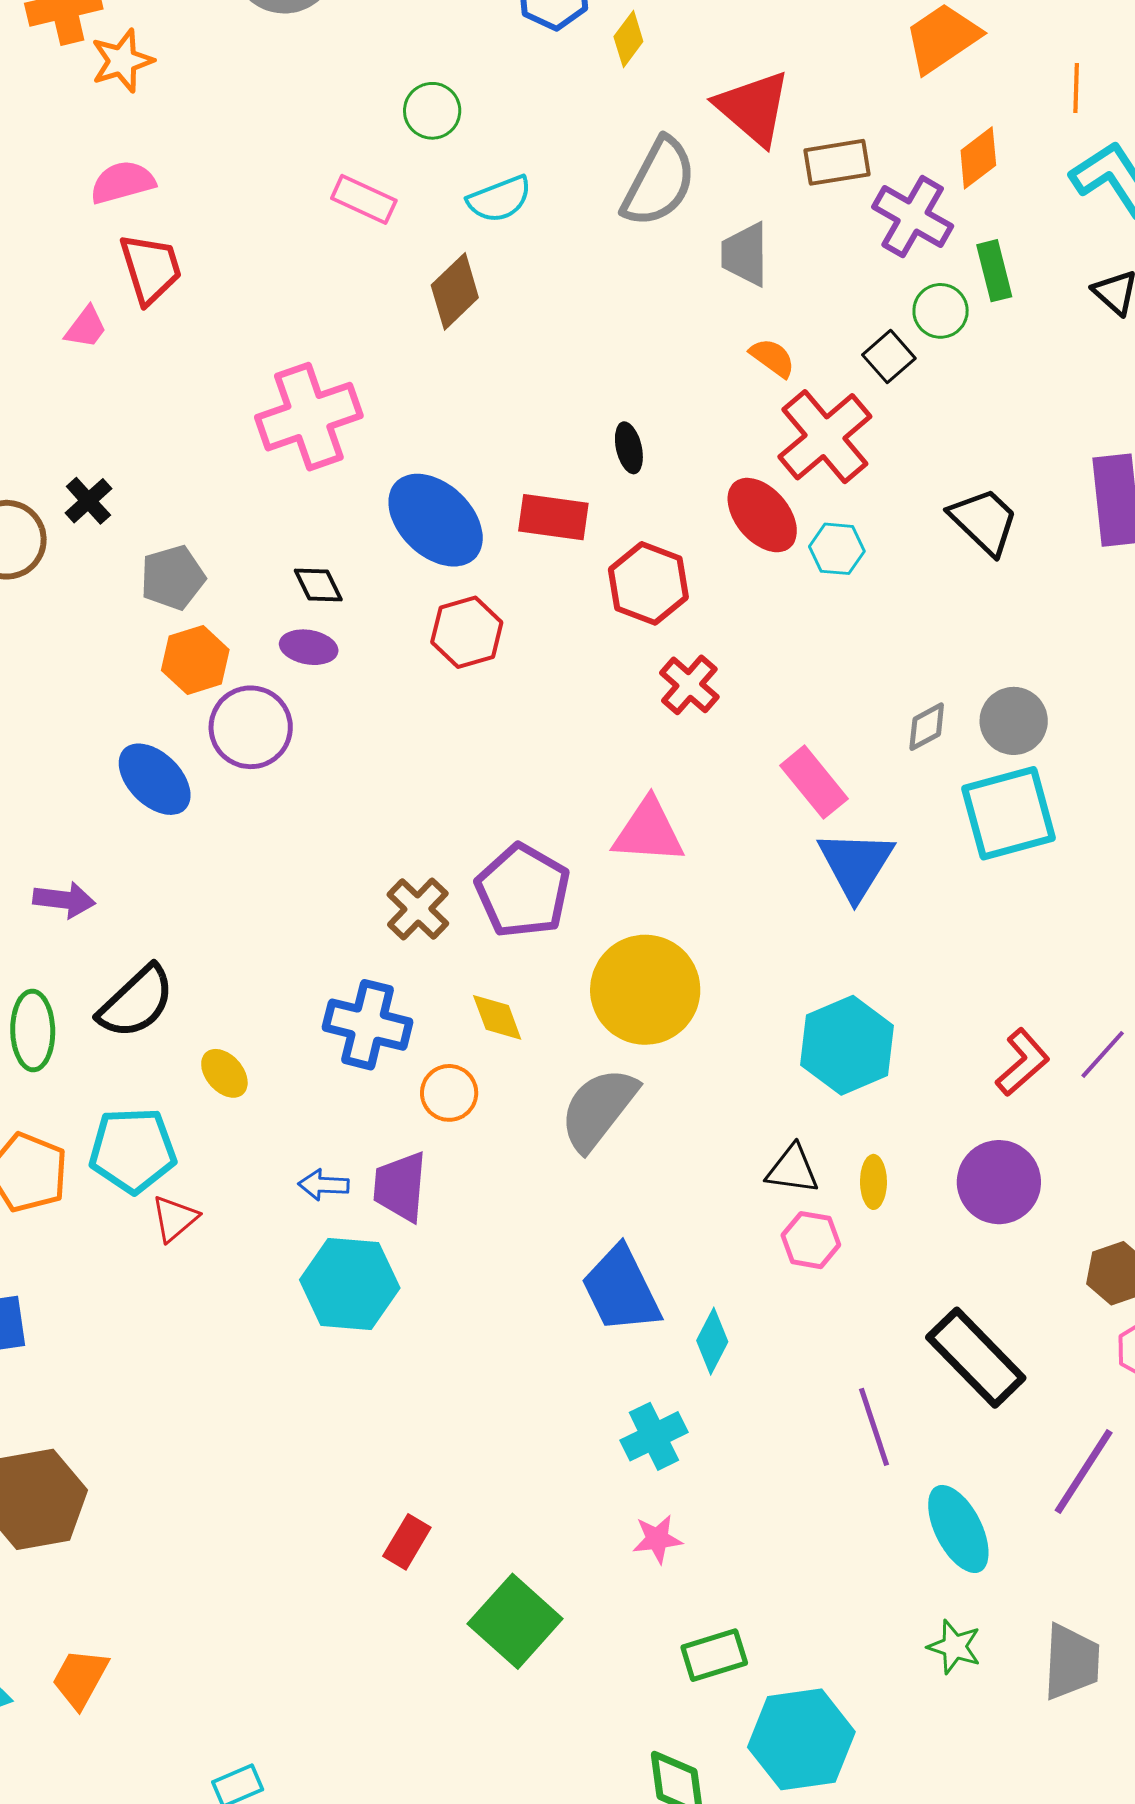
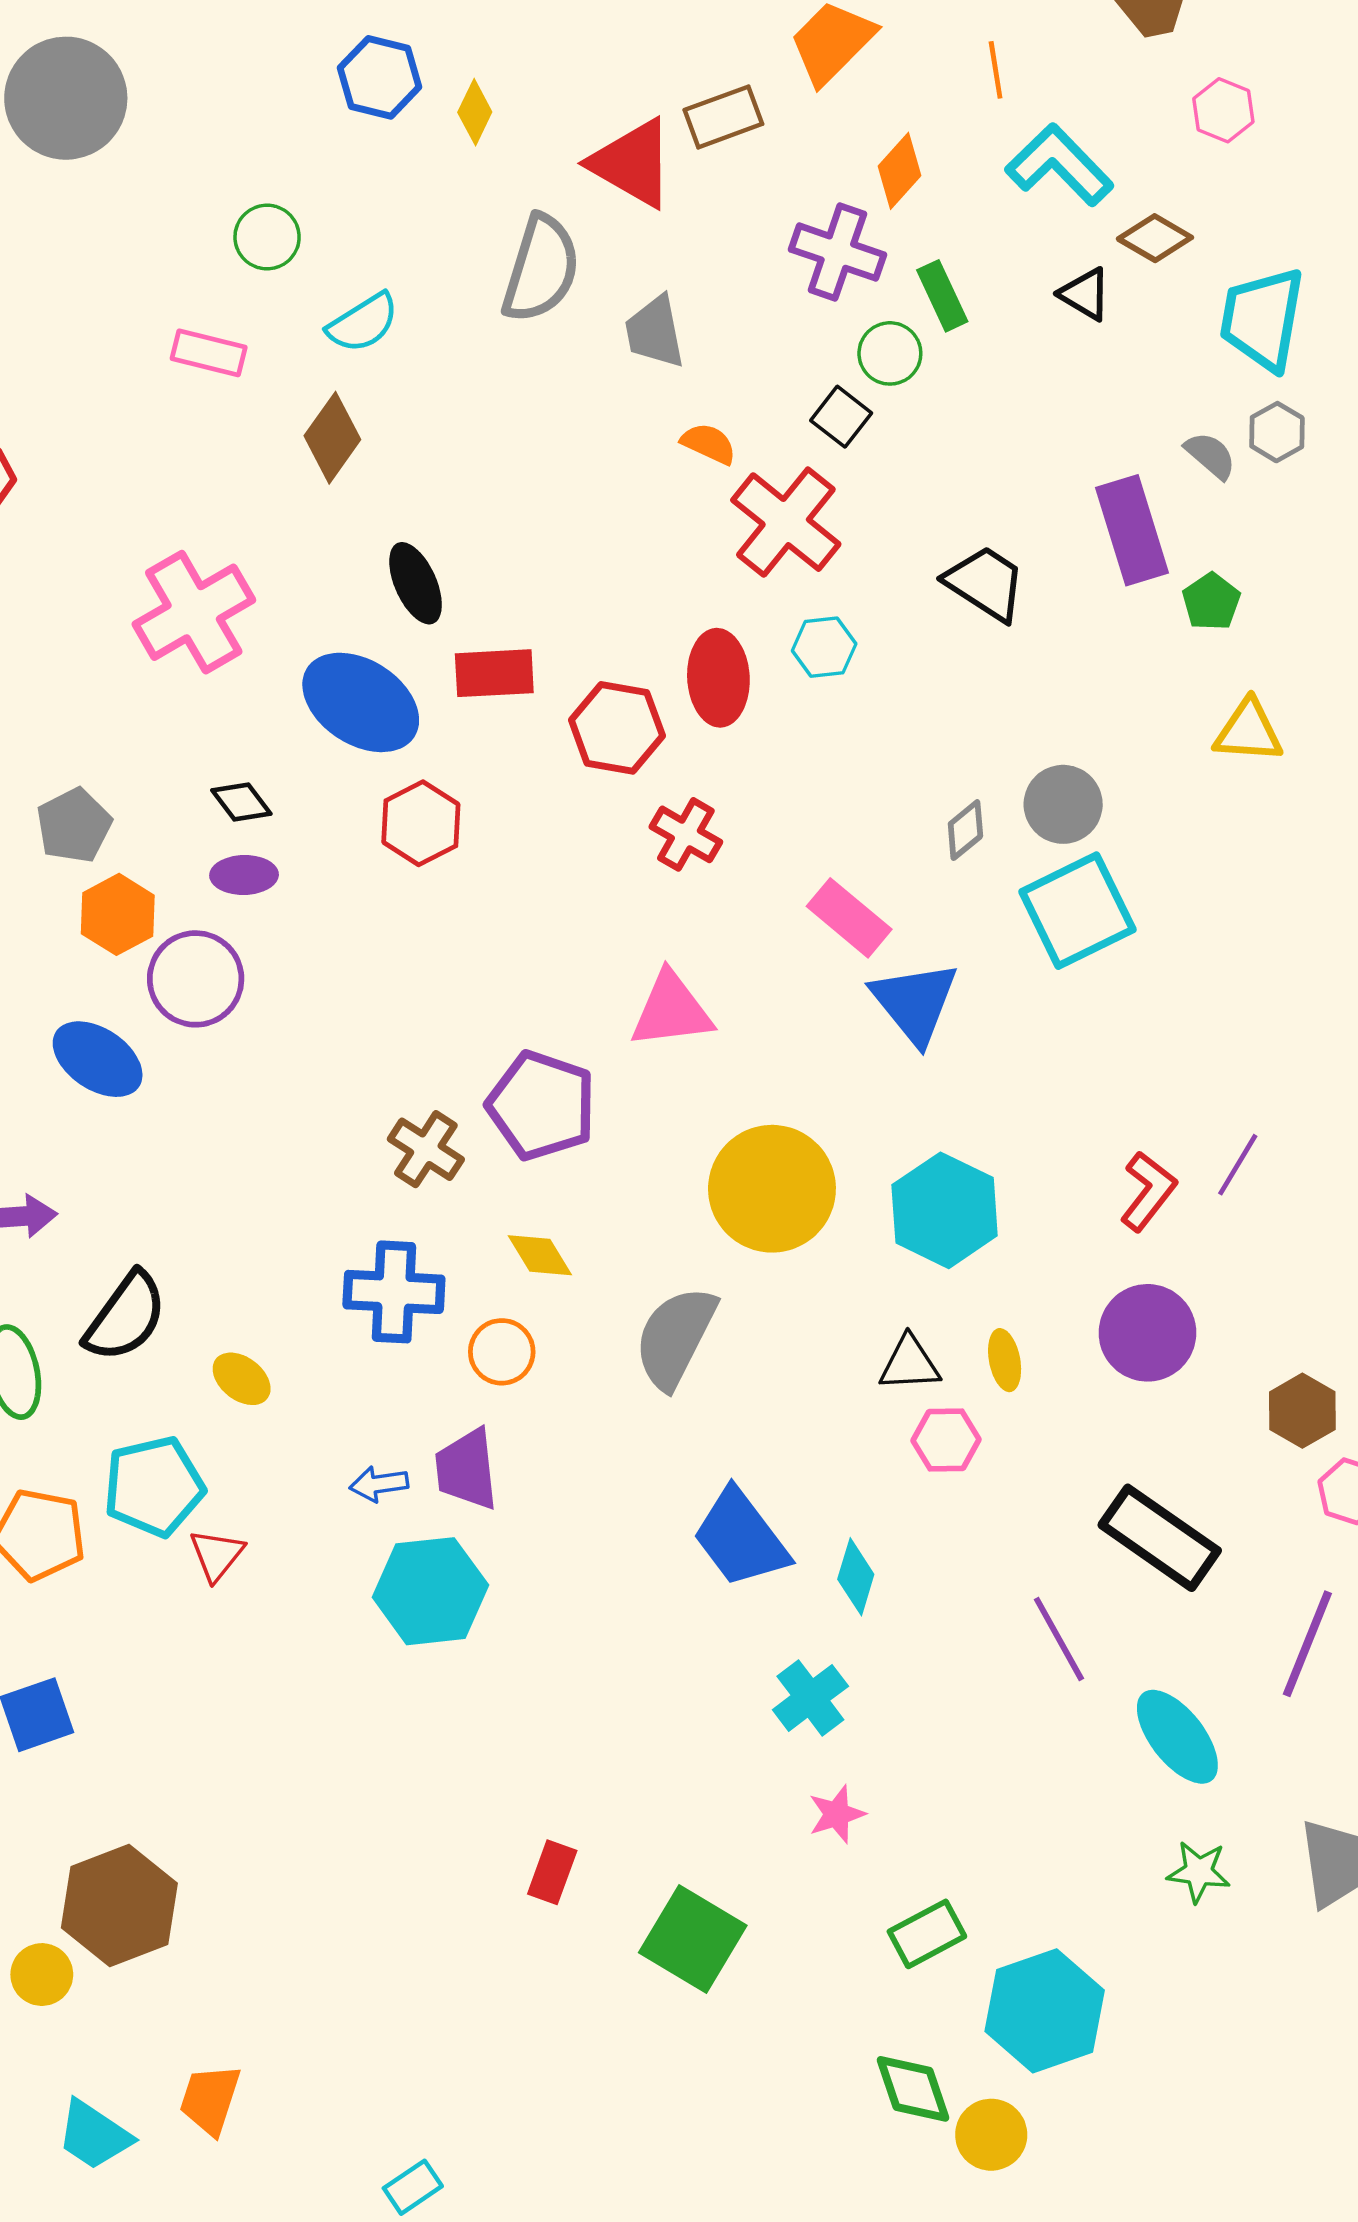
brown rectangle: (837, 162) -> (723, 117), moved
black ellipse: (629, 448) -> (416, 583), moved, size x1.4
red ellipse: (762, 515) -> (718, 678), moved, turned 48
yellow circle: (645, 990) -> (772, 1189), moved

